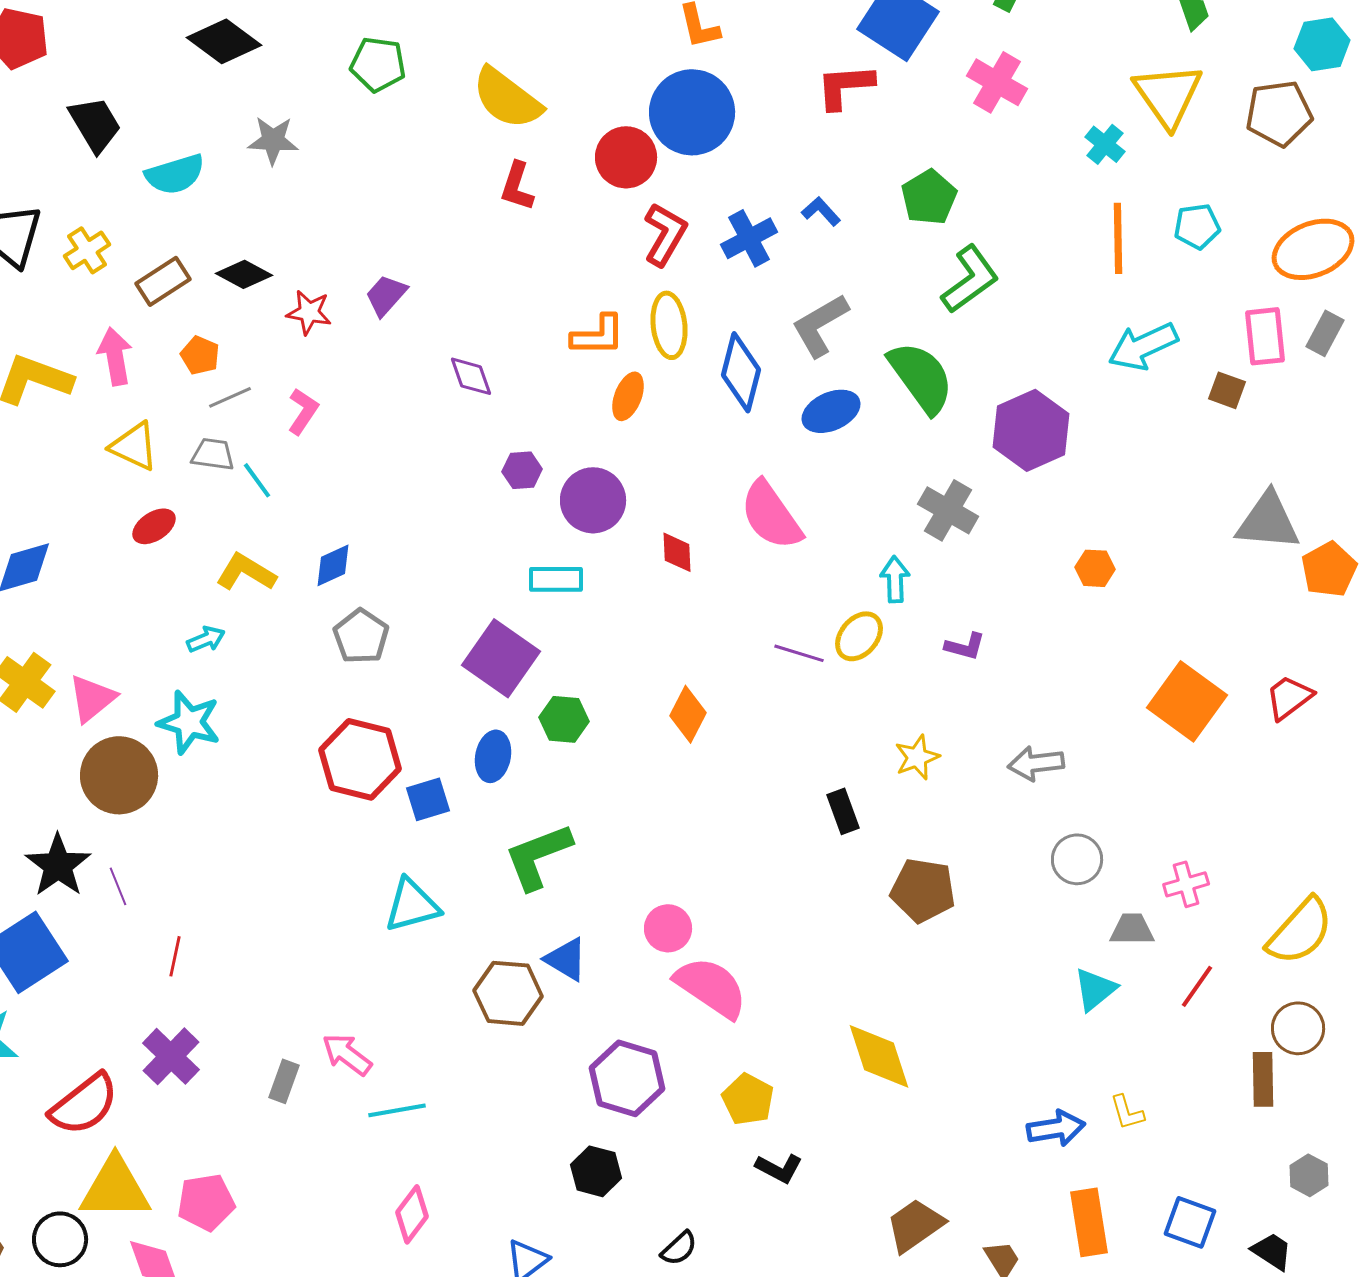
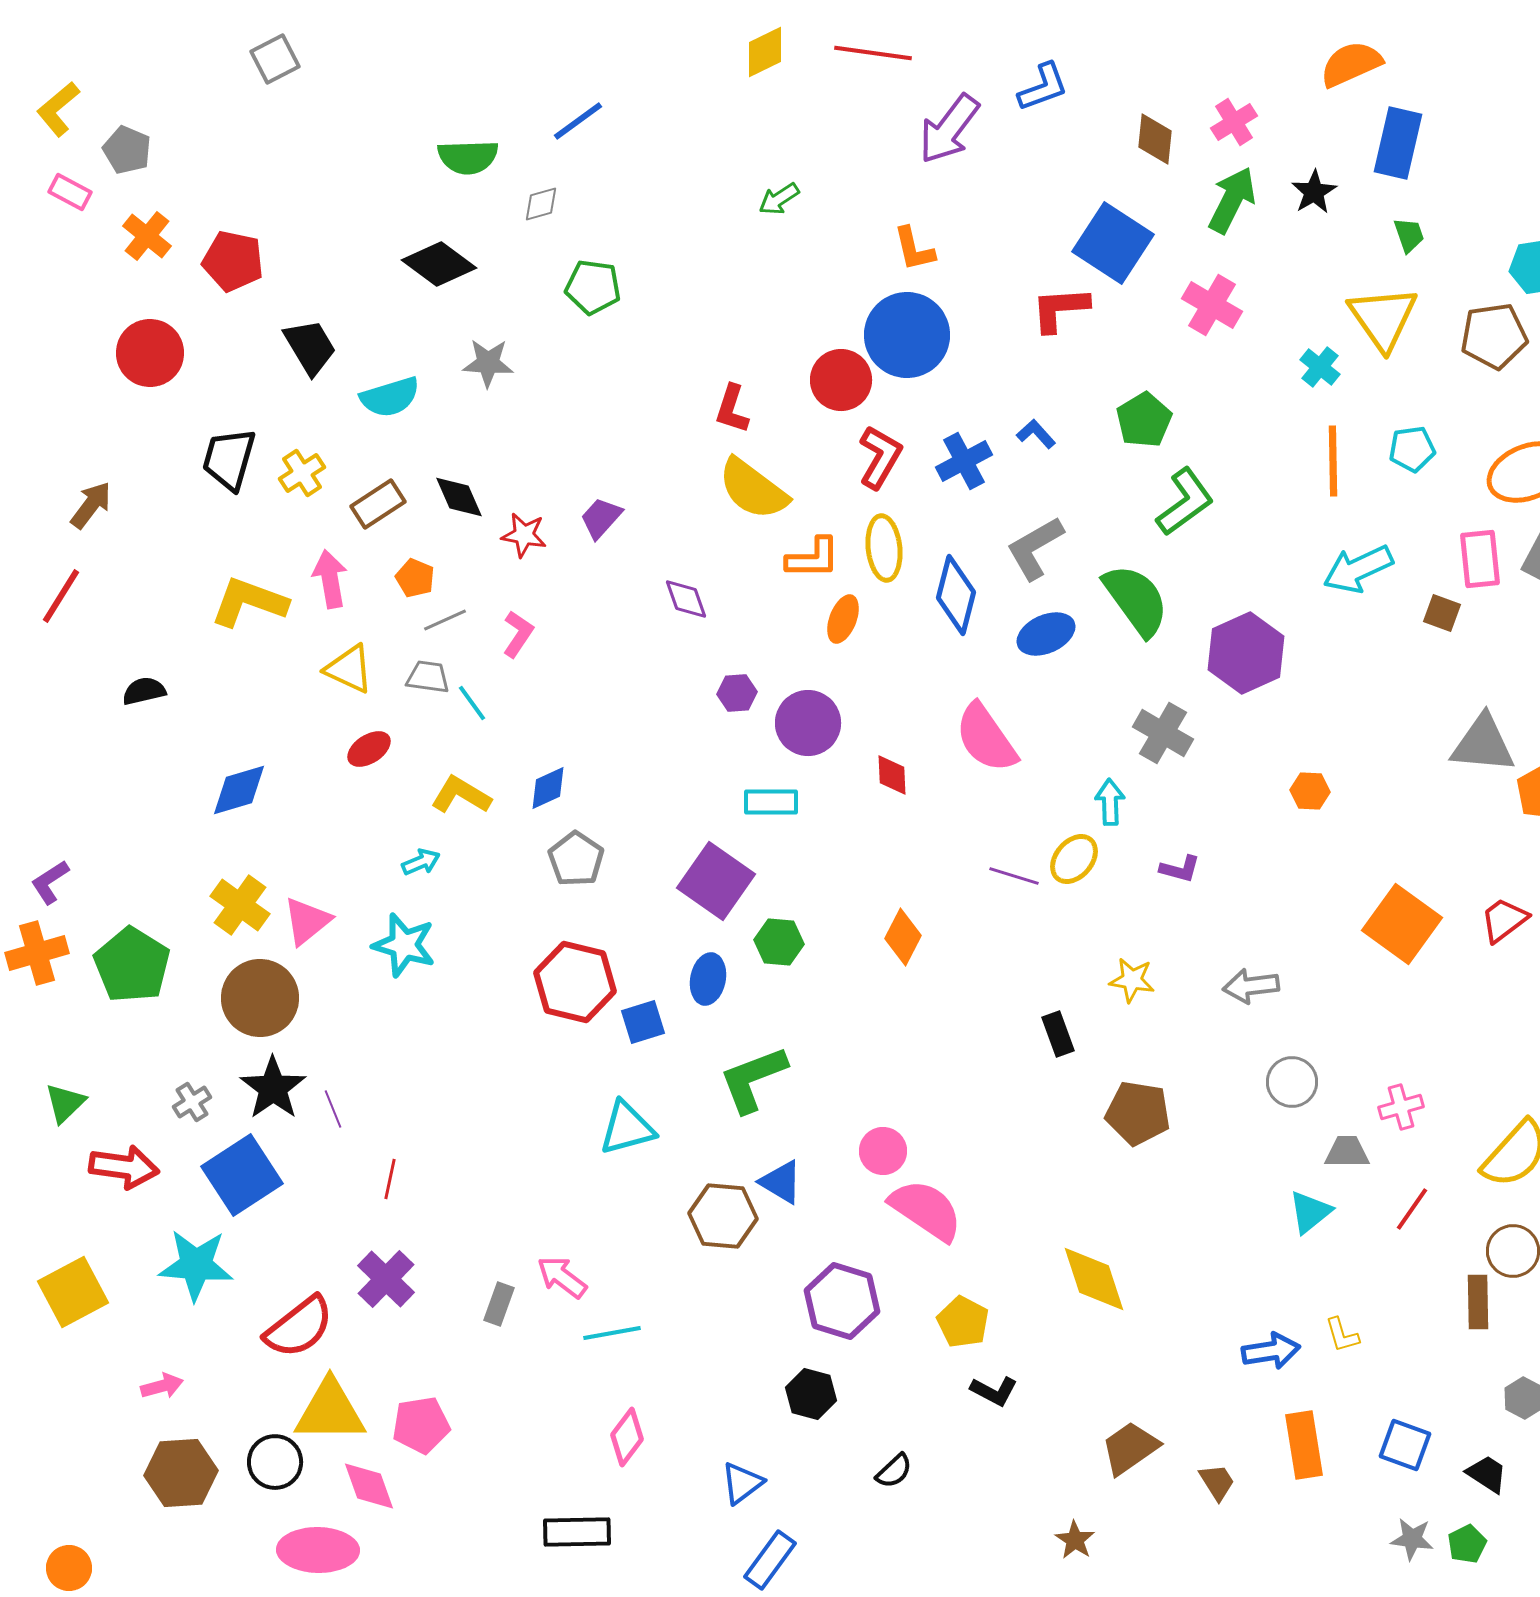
yellow semicircle: (507, 98) -> (753, 489), moved
black diamond: (244, 274) -> (459, 497), turned 38
yellow star: (917, 757) -> (1132, 980), turned 30
brown circle: (119, 775) -> (260, 998), moved

